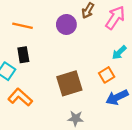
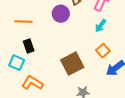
cyan arrow: (119, 52) -> (101, 26), moved

